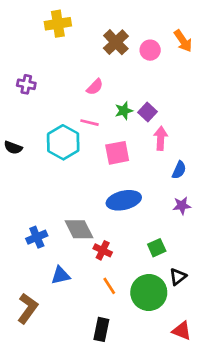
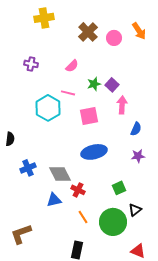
purple cross: (26, 84) -> (31, 64), moved
black semicircle: (13, 148) -> (10, 139), moved, turned -104
blue cross: (37, 237) -> (28, 168), moved
blue triangle: (61, 275) -> (54, 200), moved
brown L-shape: (28, 308) -> (21, 234), turned -145

